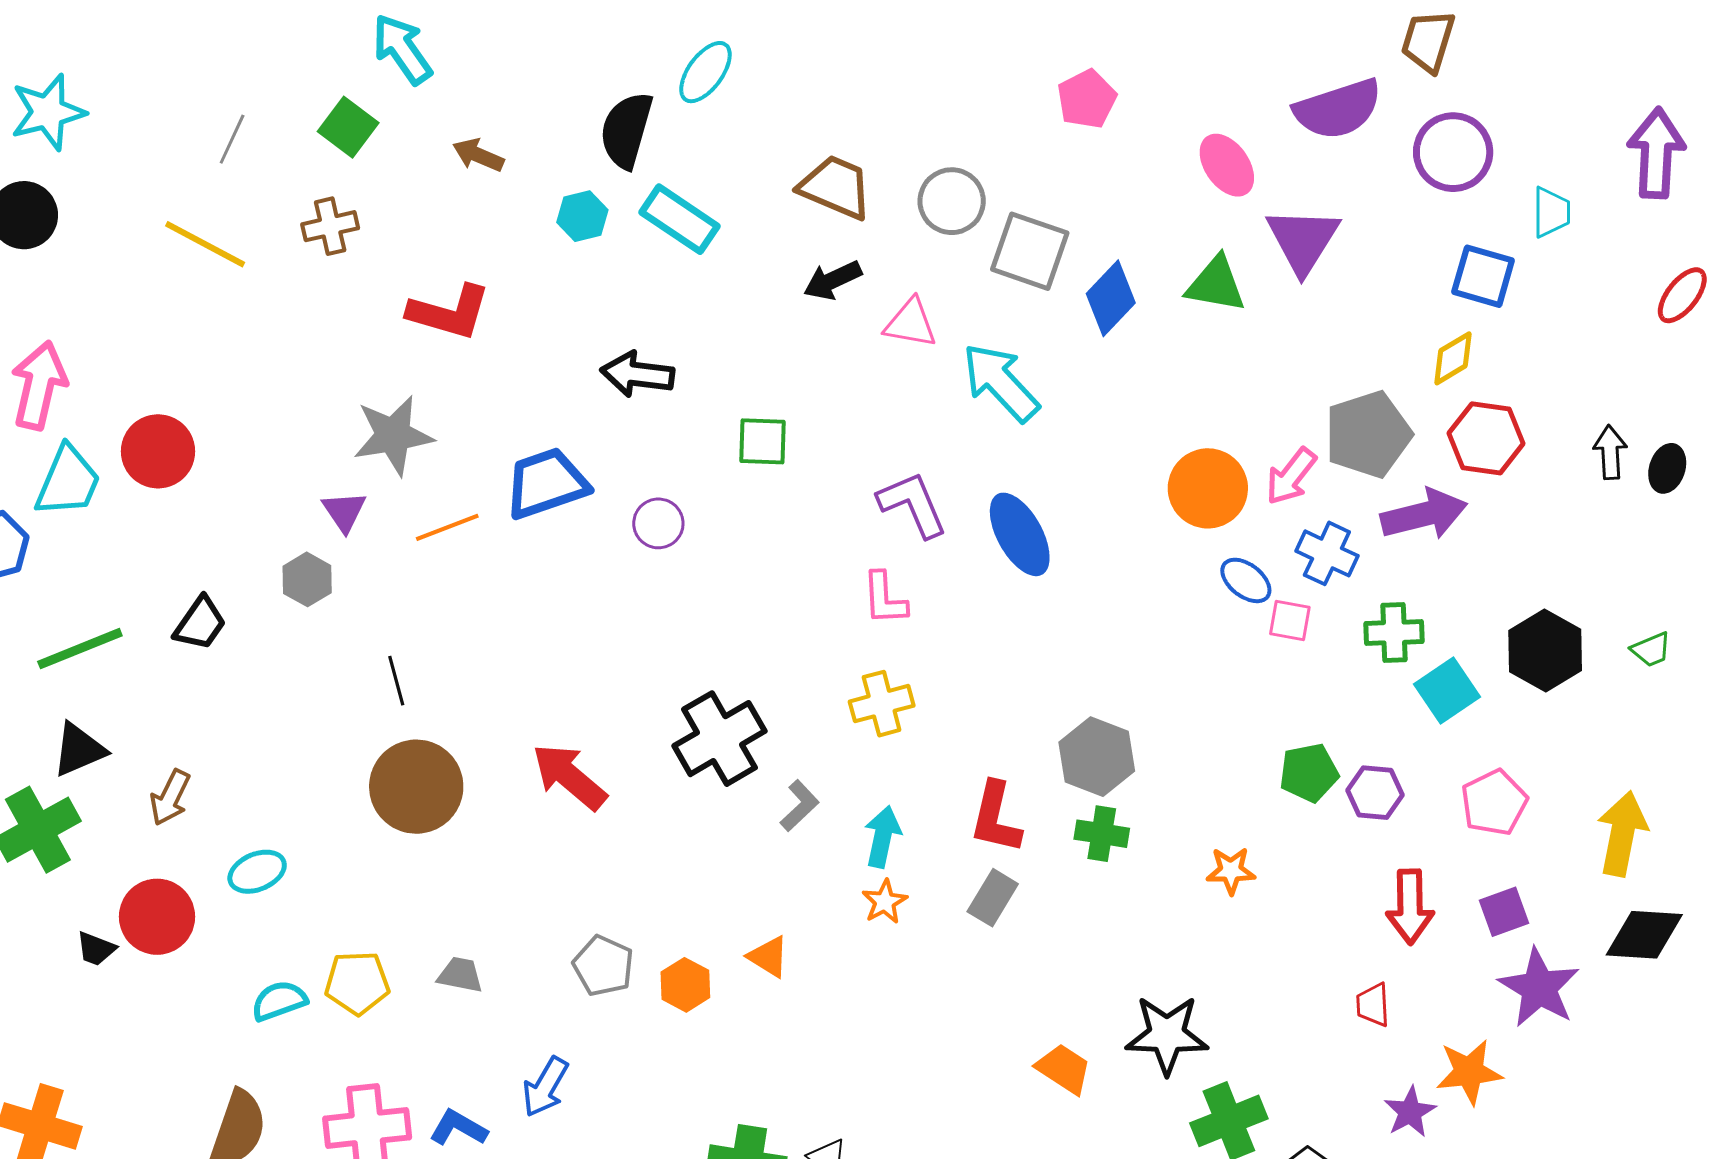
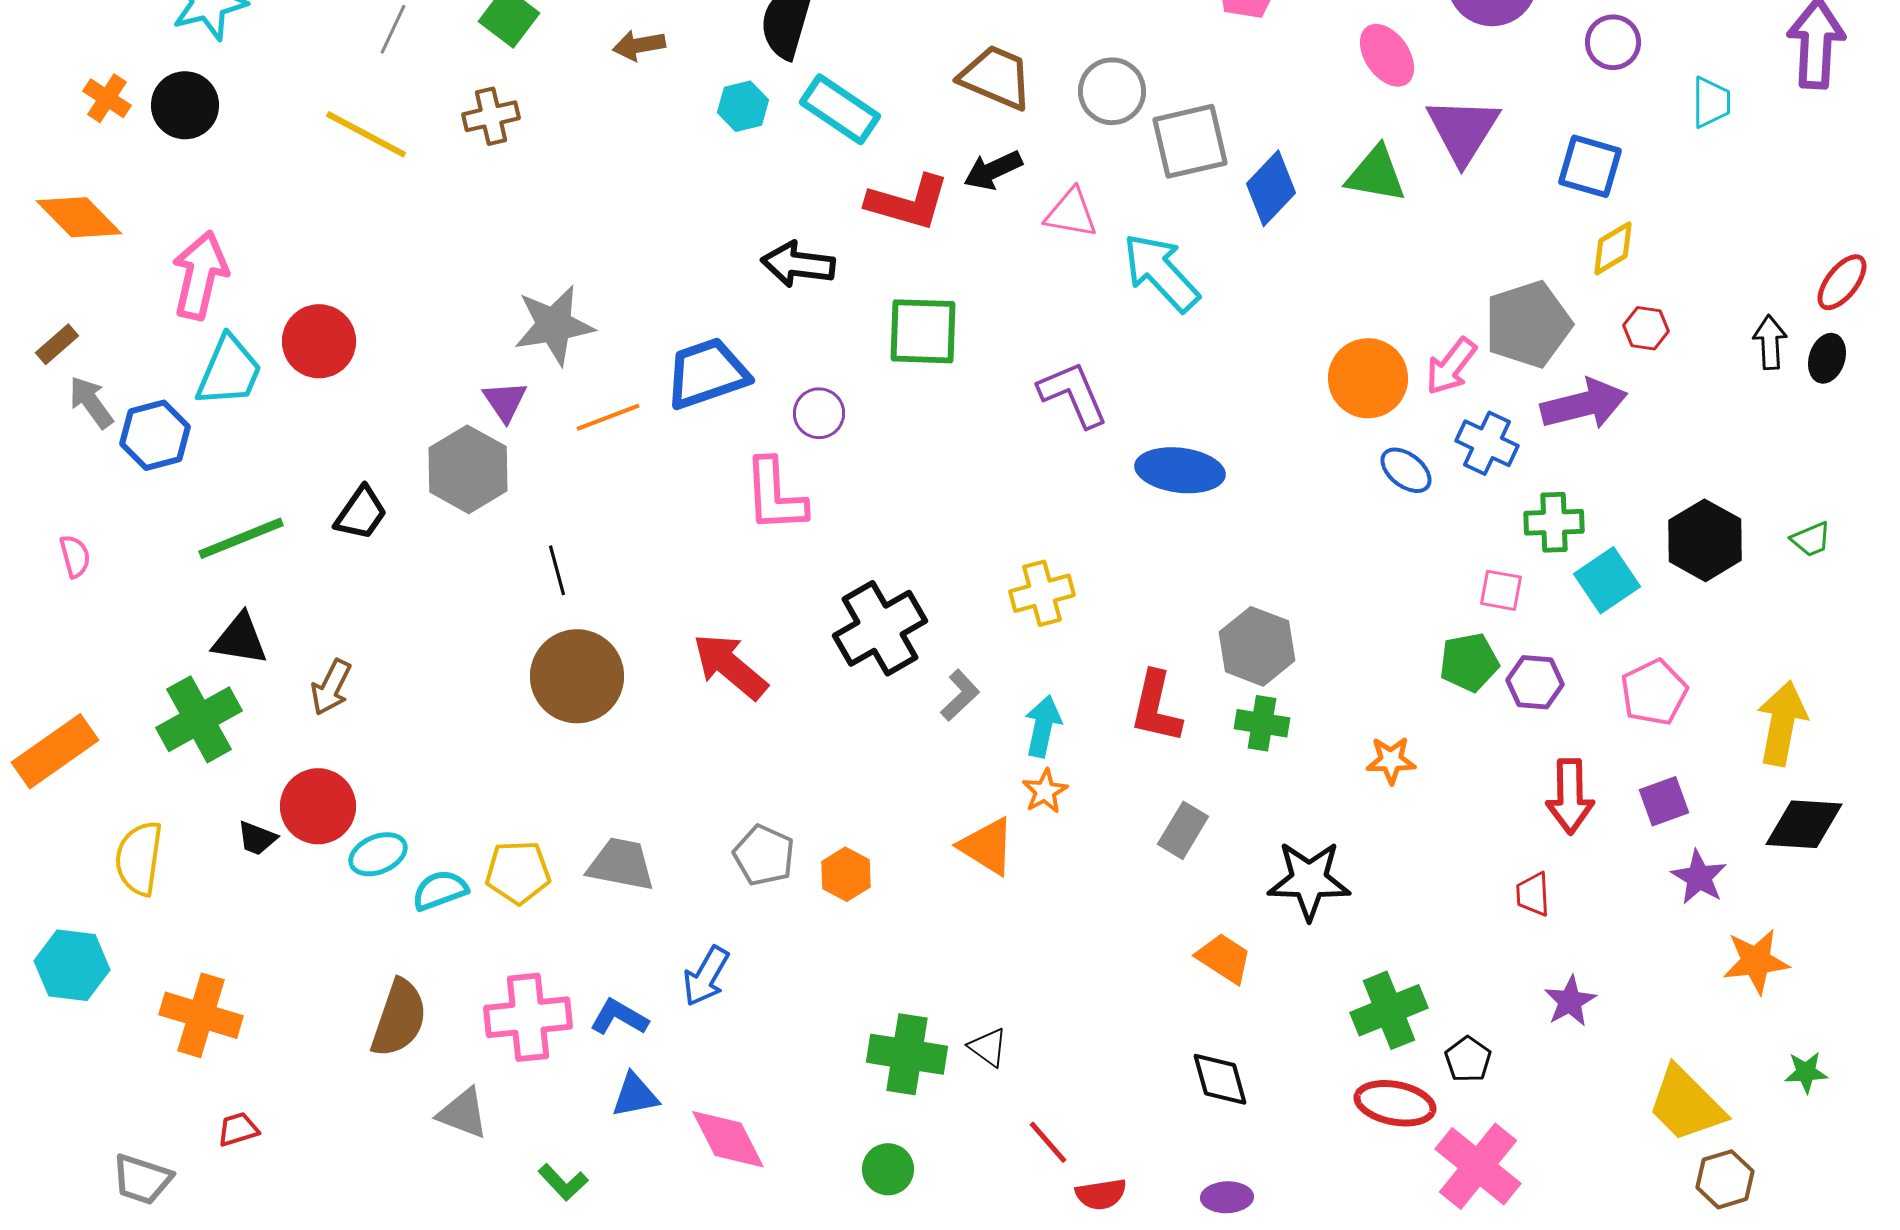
purple circle: (1453, 152) -> (1613, 42), size x0.7
brown arrow: (478, 155) -> (639, 45), turned -33
gray square: (1030, 251) -> (1190, 141), turned -32
blue square: (1483, 276) -> (1590, 166), moved
red ellipse: (1682, 295) -> (1842, 282), moved
red L-shape: (449, 312) -> (908, 202), moved
red hexagon: (1486, 438) -> (1646, 328), size x0.6
green square: (762, 441) -> (923, 331), size x1.4
blue ellipse: (1020, 534) -> (1180, 470), moved, turned -54
gray hexagon: (307, 579) -> (468, 469), size x1.6
pink L-shape: (885, 598) -> (775, 495), moved, size x1.4
pink square: (1290, 620) -> (1501, 590), moved
black triangle: (79, 750) -> (240, 639), turned 32
cyan ellipse: (257, 872) -> (378, 854), moved
gray rectangle: (993, 898) -> (1183, 830), moved
orange triangle: (769, 957) -> (987, 846), moved, size x1.4
gray trapezoid: (460, 975) -> (621, 864), size x1.5
purple star: (1539, 988) -> (1699, 877), size x0.7
black star: (1167, 1035) -> (1309, 880), moved
orange star: (1469, 1072) -> (1756, 961), moved

